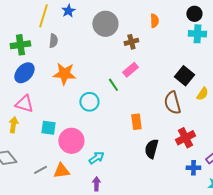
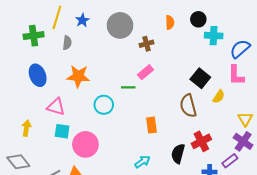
blue star: (68, 11) -> (82, 20), moved
black circle: (194, 14) -> (198, 19), moved
green cross: (20, 45) -> (34, 36), moved
blue ellipse: (24, 73) -> (38, 75), turned -65
green line: (113, 85) -> (128, 87), turned -56
pink triangle: (24, 104) -> (56, 107), moved
black semicircle: (151, 149) -> (178, 154), moved
cyan arrow: (96, 158) -> (142, 162), moved

